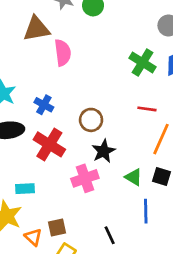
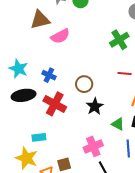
pink semicircle: (63, 53) -> (60, 36), turned 72
green cross: (143, 62) -> (119, 40), turned 30
pink cross: (85, 178) -> (93, 146), moved

